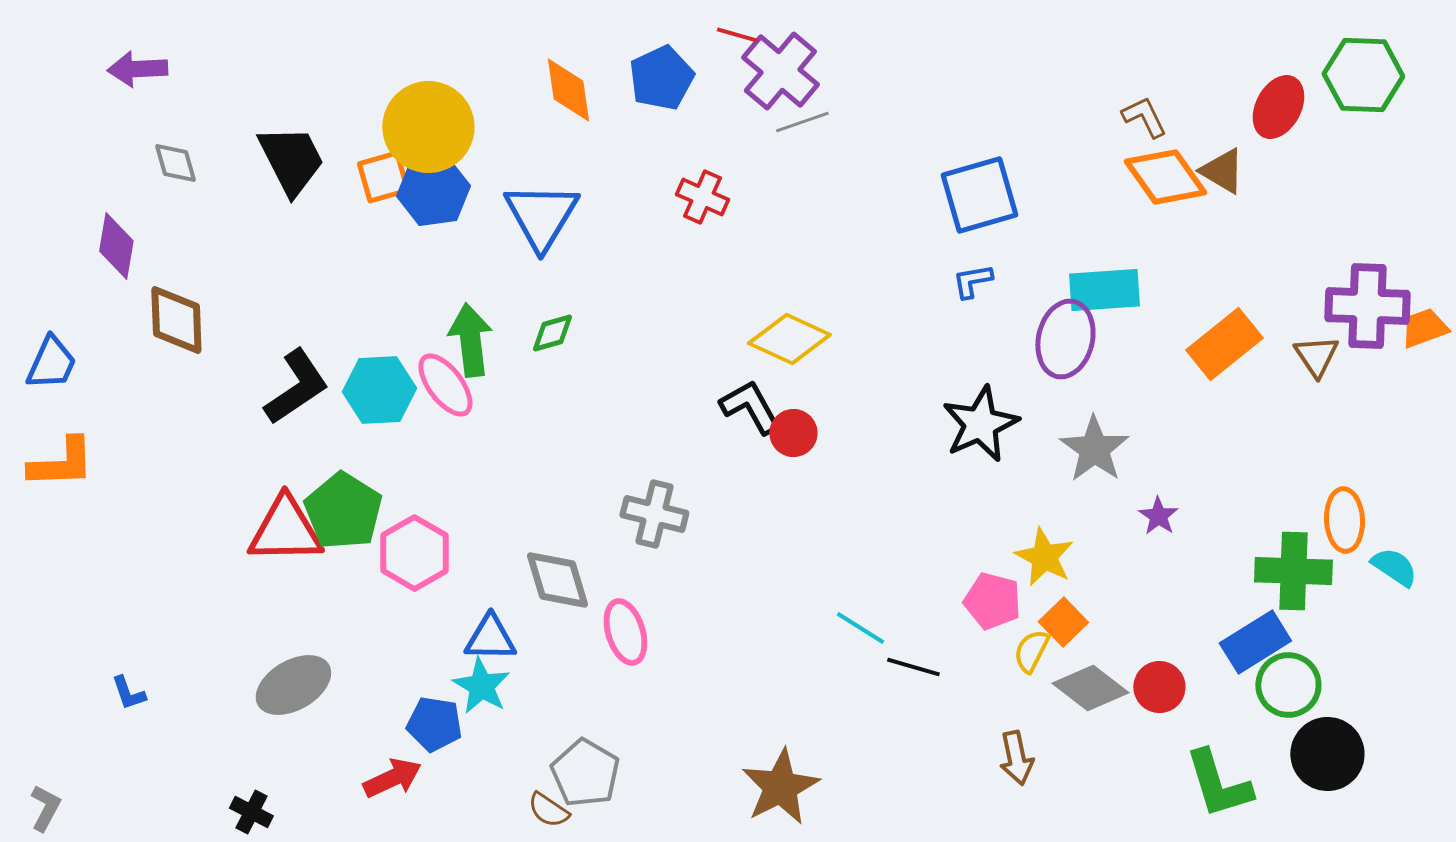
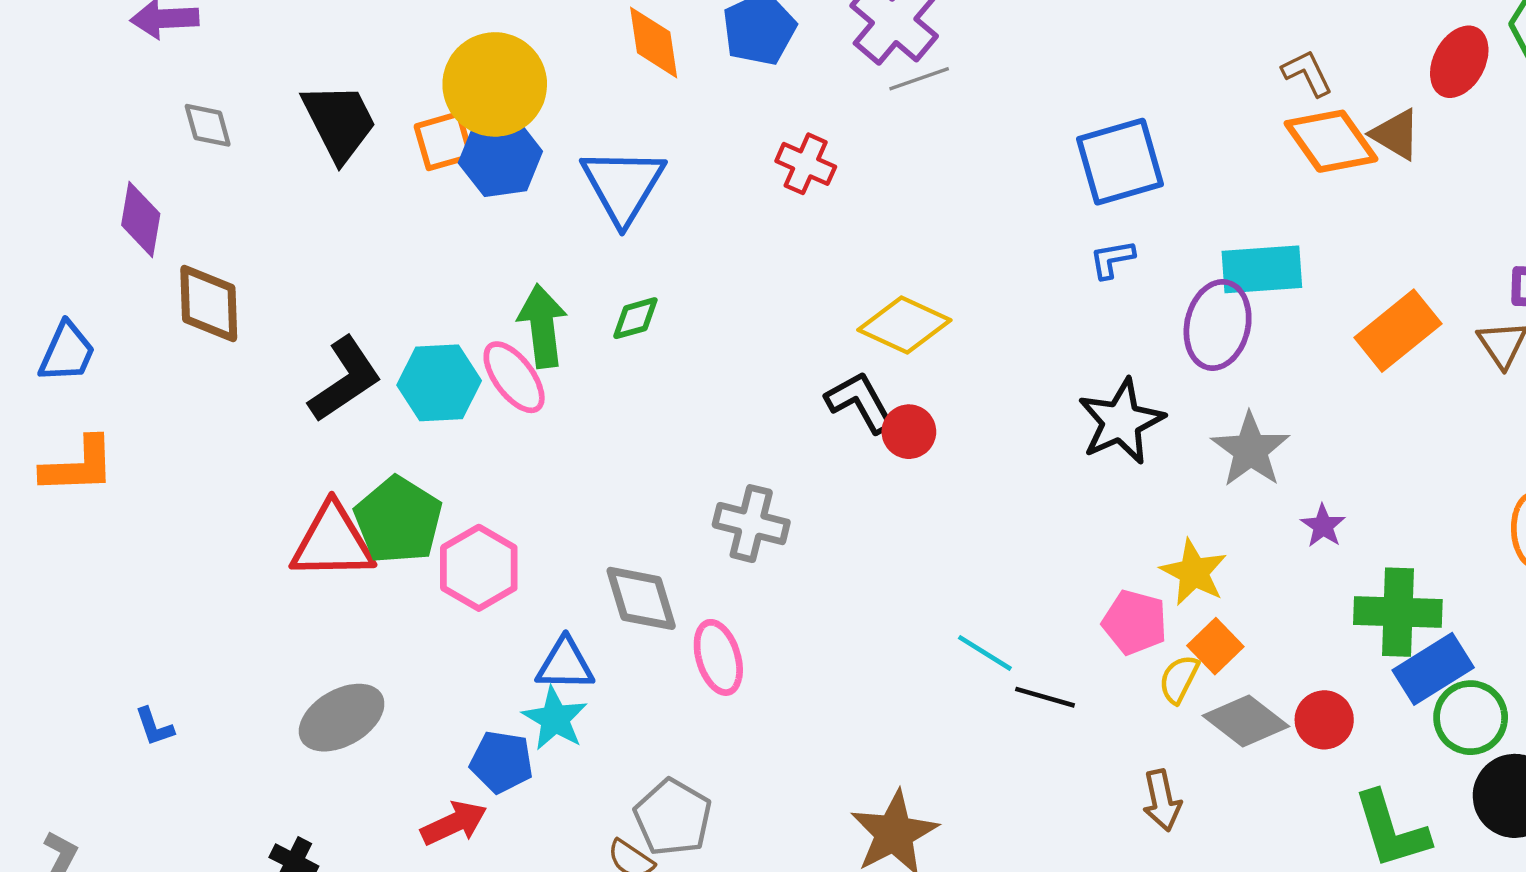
green cross: (1293, 571) -> (1398, 612), moved

